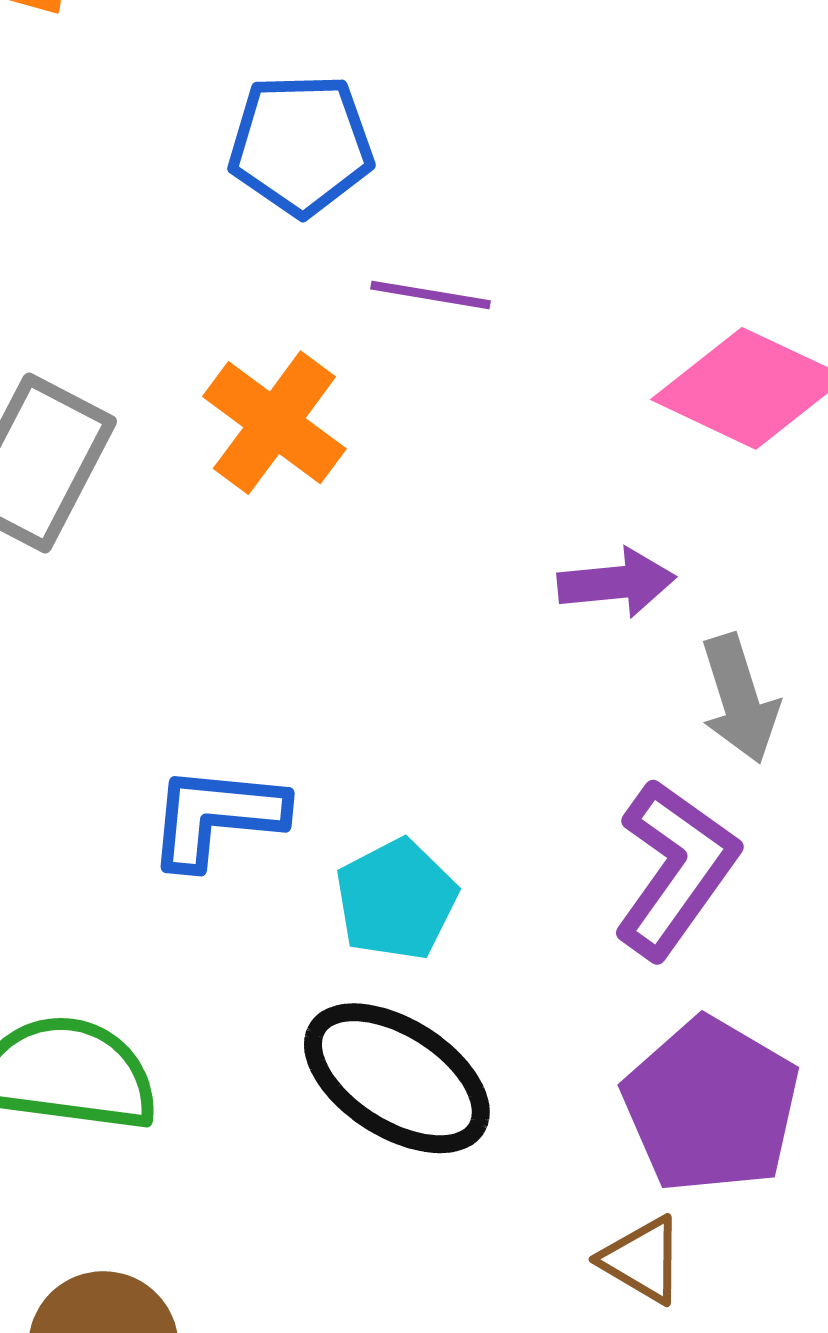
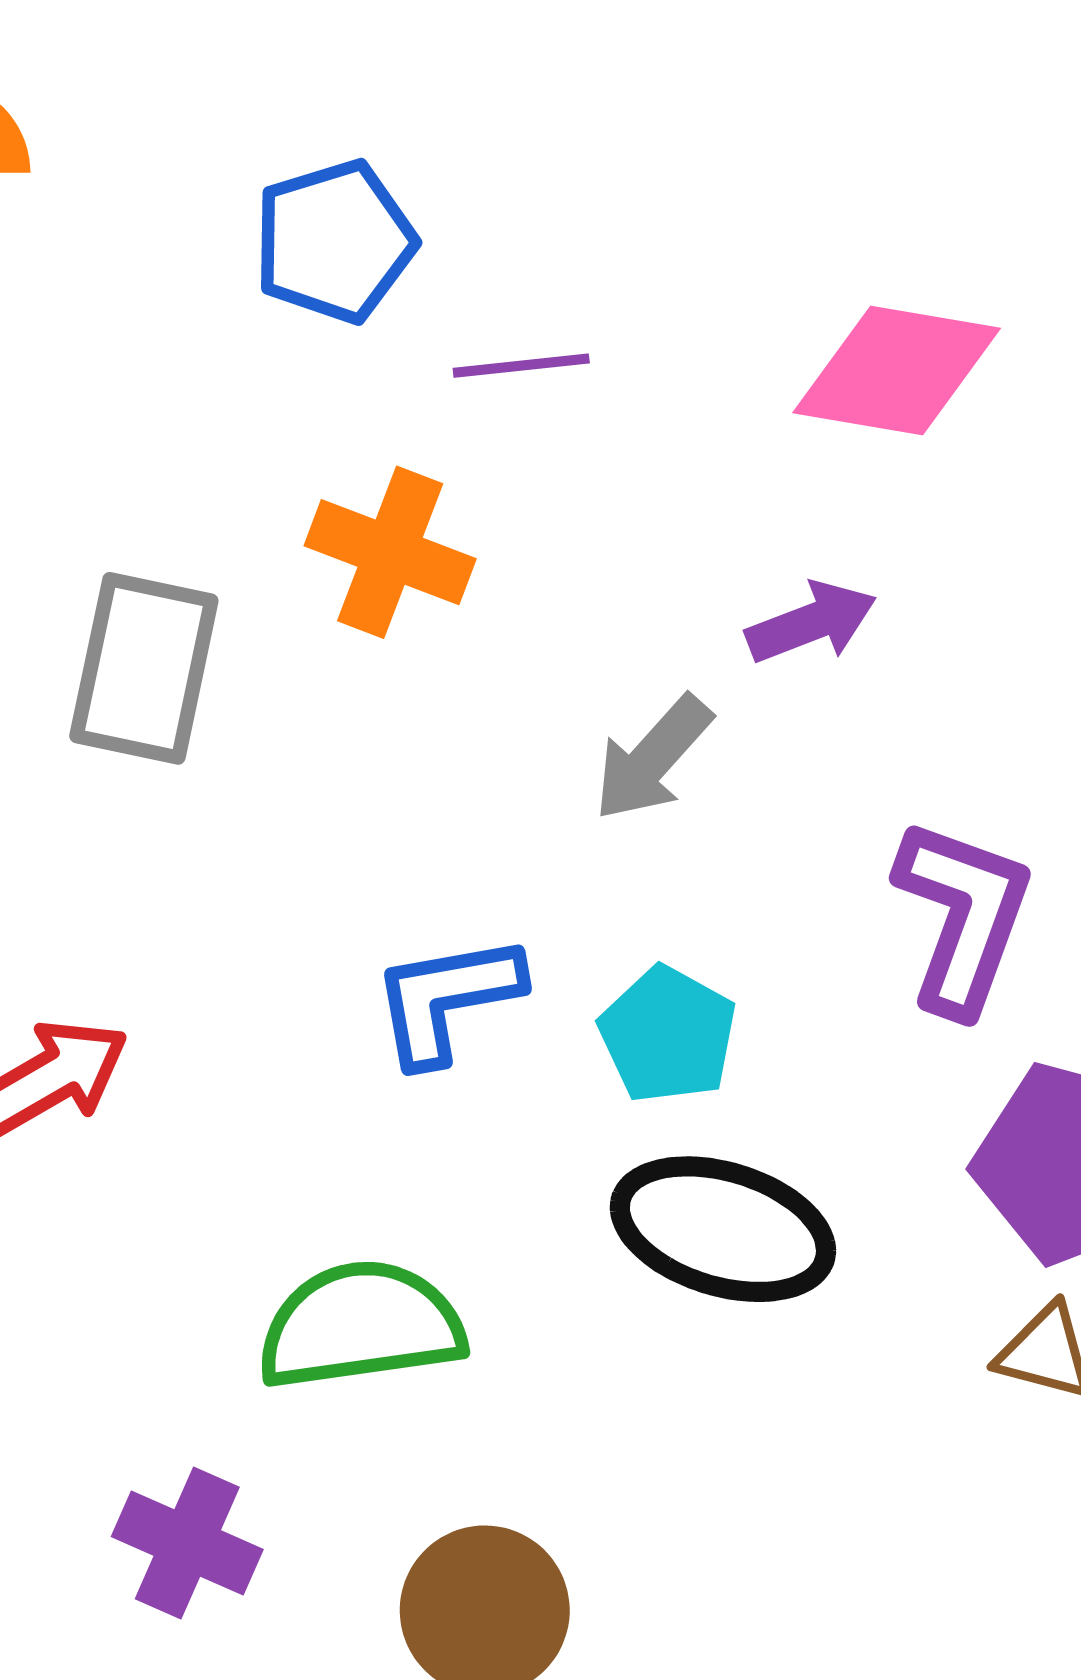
gray arrow: (739, 699) -> (652, 758), moved, turned 75

